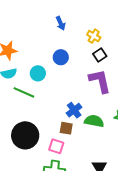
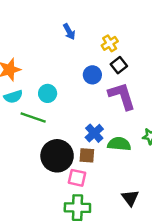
yellow cross: (94, 36) -> (110, 43), turned 32
blue circle: (61, 57) -> (92, 75), moved
black circle: (25, 135) -> (57, 156), moved

